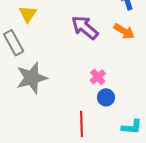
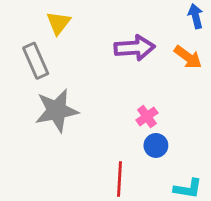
purple arrow: (85, 28) -> (135, 48), turned 132

